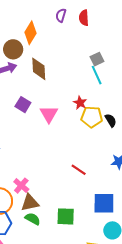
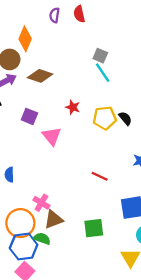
gray square: (97, 59) -> (100, 56), turned -32
brown diamond: (39, 69) -> (40, 76), turned -60
red star: (80, 103) -> (73, 107), moved
pink triangle: (49, 114) -> (52, 136), moved
green semicircle: (33, 219) -> (42, 239), moved

